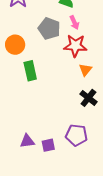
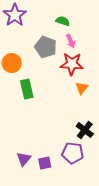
black cross: (88, 98) -> (85, 130), moved
purple triangle: (27, 141) -> (24, 159), turned -42

